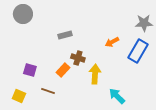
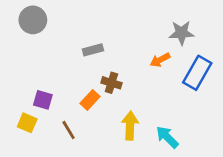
gray star: (144, 23) -> (181, 33), moved
yellow arrow: (95, 74) -> (130, 126), moved
brown line: (48, 91) -> (69, 130), turned 40
yellow square: (19, 96) -> (27, 123), moved

